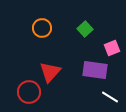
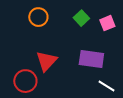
pink square: (112, 48) -> (107, 23), moved

